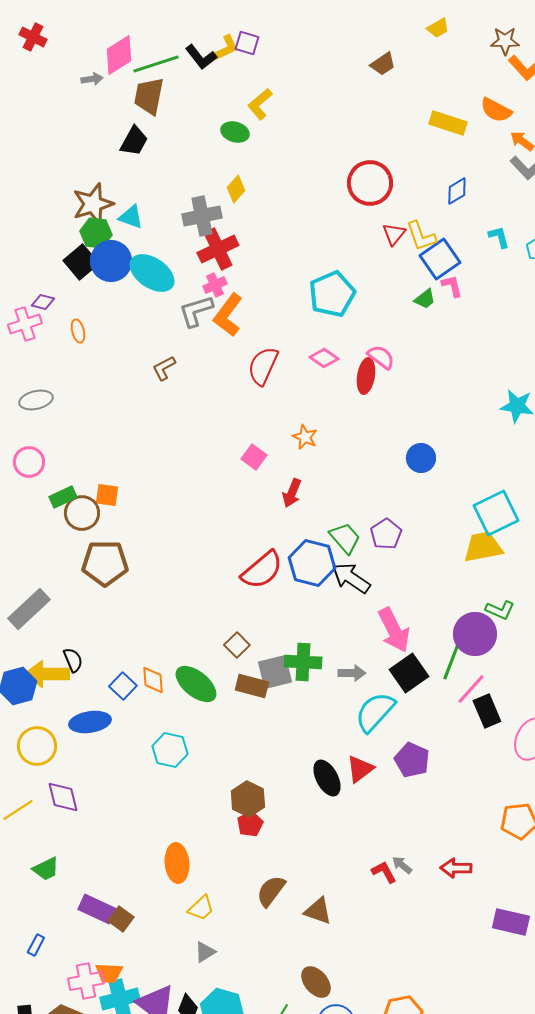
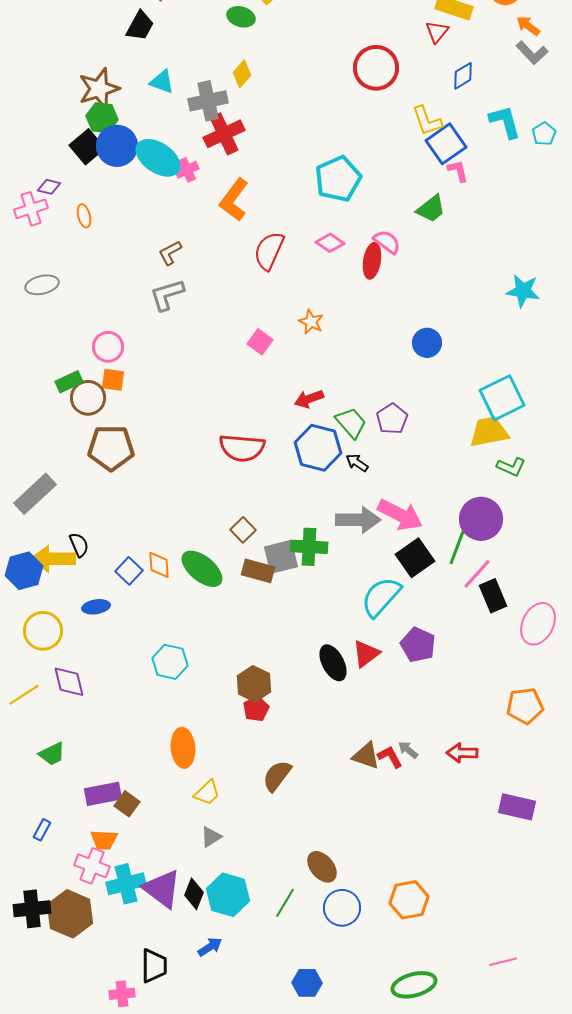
cyan triangle: (131, 217) -> (162, 82), moved
red triangle: (394, 234) -> (437, 32), moved
cyan L-shape: (499, 237) -> (505, 122), size x1.5
pink cross: (215, 285) -> (187, 170), moved
green trapezoid: (425, 299) -> (431, 209), moved, size x1.4
gray L-shape: (196, 311) -> (167, 295), moved
pink circle: (29, 462) -> (108, 347), moved
red arrow: (292, 493) -> (309, 399), moved, turned 48
red semicircle: (262, 570) -> (242, 448), moved, turned 45
black arrow: (351, 578) -> (357, 463), size x0.6
green L-shape: (500, 610) -> (511, 467), moved
pink arrow: (394, 630) -> (400, 515), turned -36
gray arrow: (352, 673) -> (358, 520), moved, size x1.6
blue ellipse: (90, 722) -> (96, 607), size x0.7
cyan hexagon: (170, 750) -> (170, 662), moved
purple rectangle: (97, 909) -> (103, 794), turned -36
brown triangle: (318, 911) -> (366, 756), moved
orange trapezoid: (109, 973) -> (104, 840), moved
pink cross: (86, 981) -> (92, 866), turned 32

